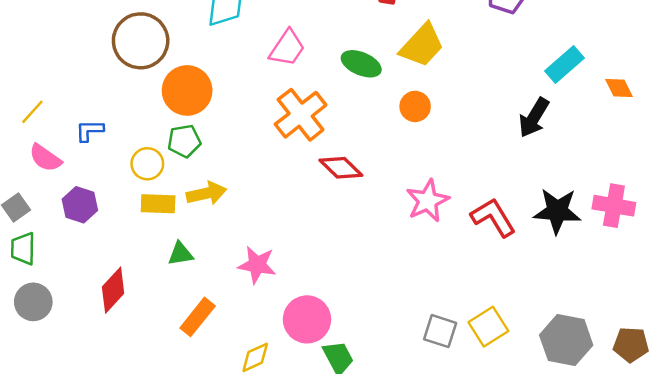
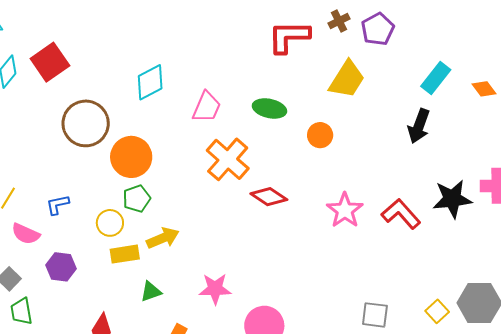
yellow trapezoid: (422, 45) -> (347, 79), moved
yellow square: (488, 327) -> (437, 311), moved, size x0.7

